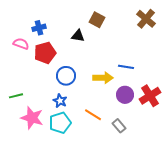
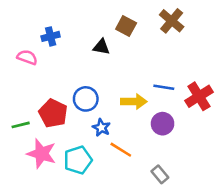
brown cross: (146, 19) -> (172, 21), moved
red pentagon: (45, 53) -> (53, 113), moved, turned -30
red cross: (150, 96) -> (199, 96), moved
blue star: (60, 101) -> (101, 128), moved
gray rectangle: (119, 126) -> (160, 174), moved

